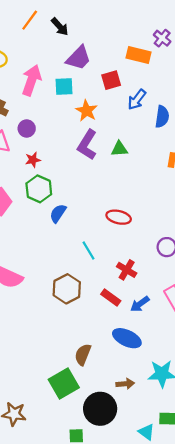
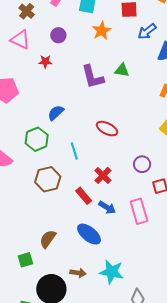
purple circle: (27, 128) -> (58, 35), moved
purple L-shape: (87, 145) -> (93, 77), moved, turned -60
green hexagon: (39, 189) -> (37, 139), moved
blue arrow: (140, 304) -> (107, 207), turned -126
green square: (64, 383) -> (25, 260), size x0.6

